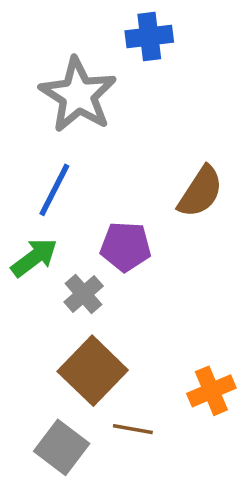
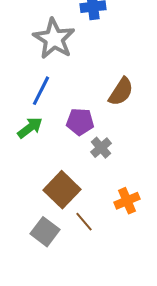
gray cross: (84, 294) -> (101, 148), moved
brown line: (133, 429) -> (84, 222), turned 40

